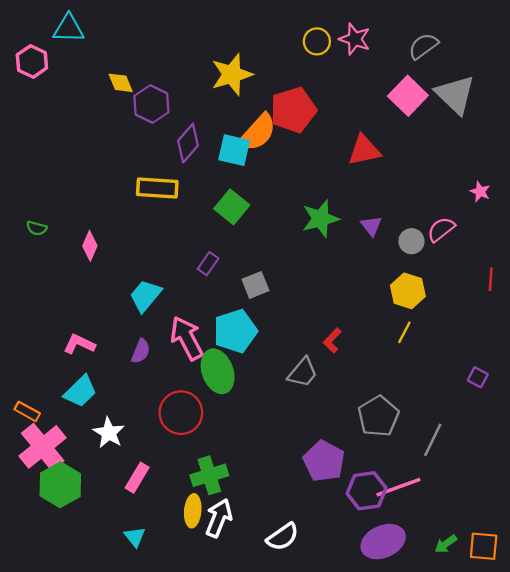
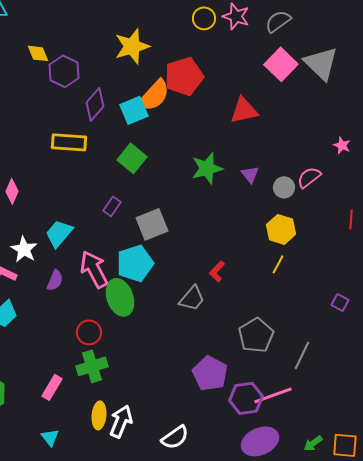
gray semicircle: (423, 46) -> (278, 21), moved
cyan square: (234, 150) -> (134, 110), turned -36
gray square: (255, 285) -> (152, 224), size x1.4
red circle: (181, 413) -> (89, 332), size x0.7
white star: (109, 433) -> (24, 249), moved
green cross: (209, 475) -> (92, 366), moved

